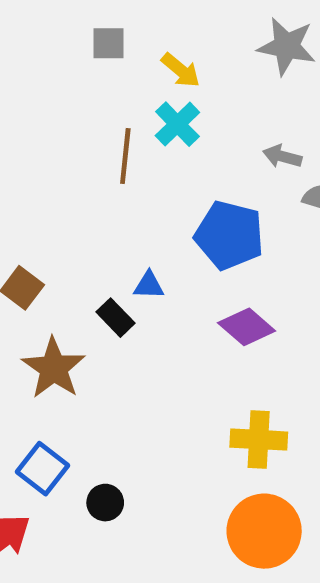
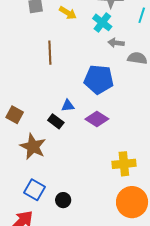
cyan cross: (177, 124) -> (102, 22), moved
purple diamond: (247, 327) -> (97, 119), moved

